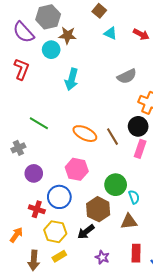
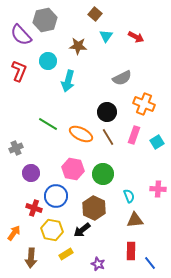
cyan triangle: (110, 33) -> (106, 36), turned 40
brown star: (68, 35) -> (78, 46), moved
cyan circle: (51, 50) -> (48, 61), moved
green line: (39, 123) -> (48, 124), moved
black circle: (138, 126) -> (107, 112), moved
pink rectangle: (140, 149) -> (134, 135), moved
green circle: (116, 185) -> (103, 174), moved
brown triangle: (129, 222) -> (135, 220), moved
yellow rectangle: (59, 256) -> (66, 254), moved
purple star: (102, 257) -> (98, 264), moved

